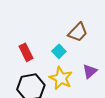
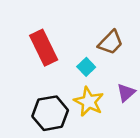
red rectangle: (26, 52) -> (44, 48), moved, size x1.5

